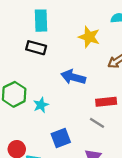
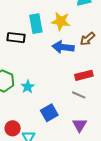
cyan rectangle: (41, 21) -> (36, 24), moved
blue arrow: (73, 77) -> (63, 47), moved

